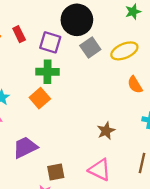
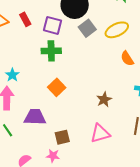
orange square: (40, 98) -> (57, 87), moved
purple trapezoid: (25, 147) -> (35, 117), turned 30
pink triangle: (100, 170) -> (100, 133), turned -40

